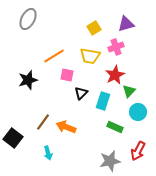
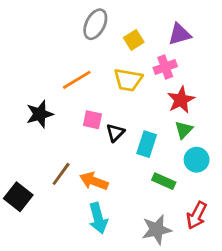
gray ellipse: (28, 19) -> (95, 24), moved
pink square: (67, 75) -> (92, 120), moved
red star: (115, 75) -> (181, 100), moved
cyan arrow: (48, 153) -> (98, 218), moved, size x1.5

